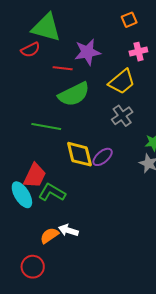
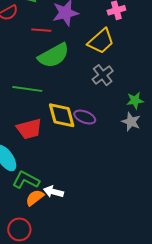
purple ellipse: (103, 157) -> (85, 117), turned 65
red trapezoid: (35, 176) -> (29, 129), moved, turned 52
green L-shape: (52, 192) -> (26, 180), moved

